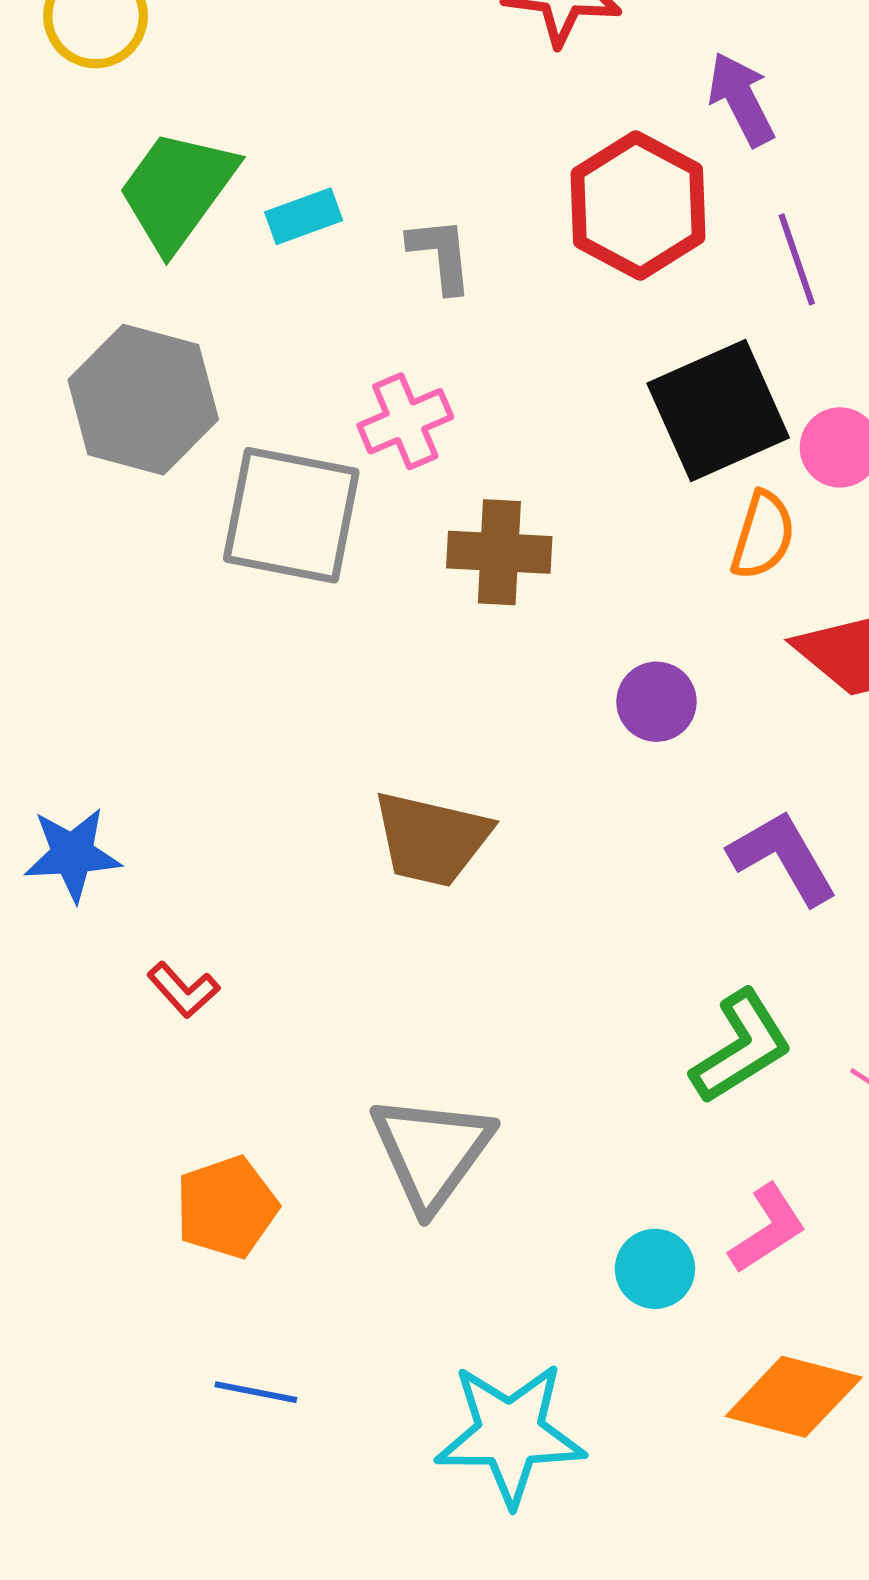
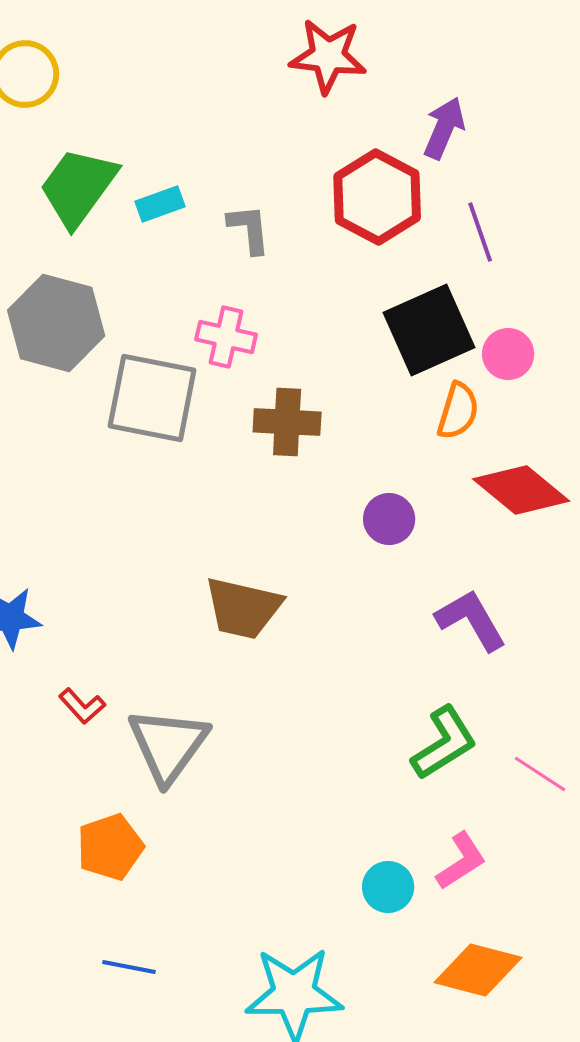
purple arrow: (741, 99) -> (444, 128), turned 50
pink cross: (405, 421) -> (226, 337), turned 36
gray triangle: (432, 1152) -> (168, 745), moved

